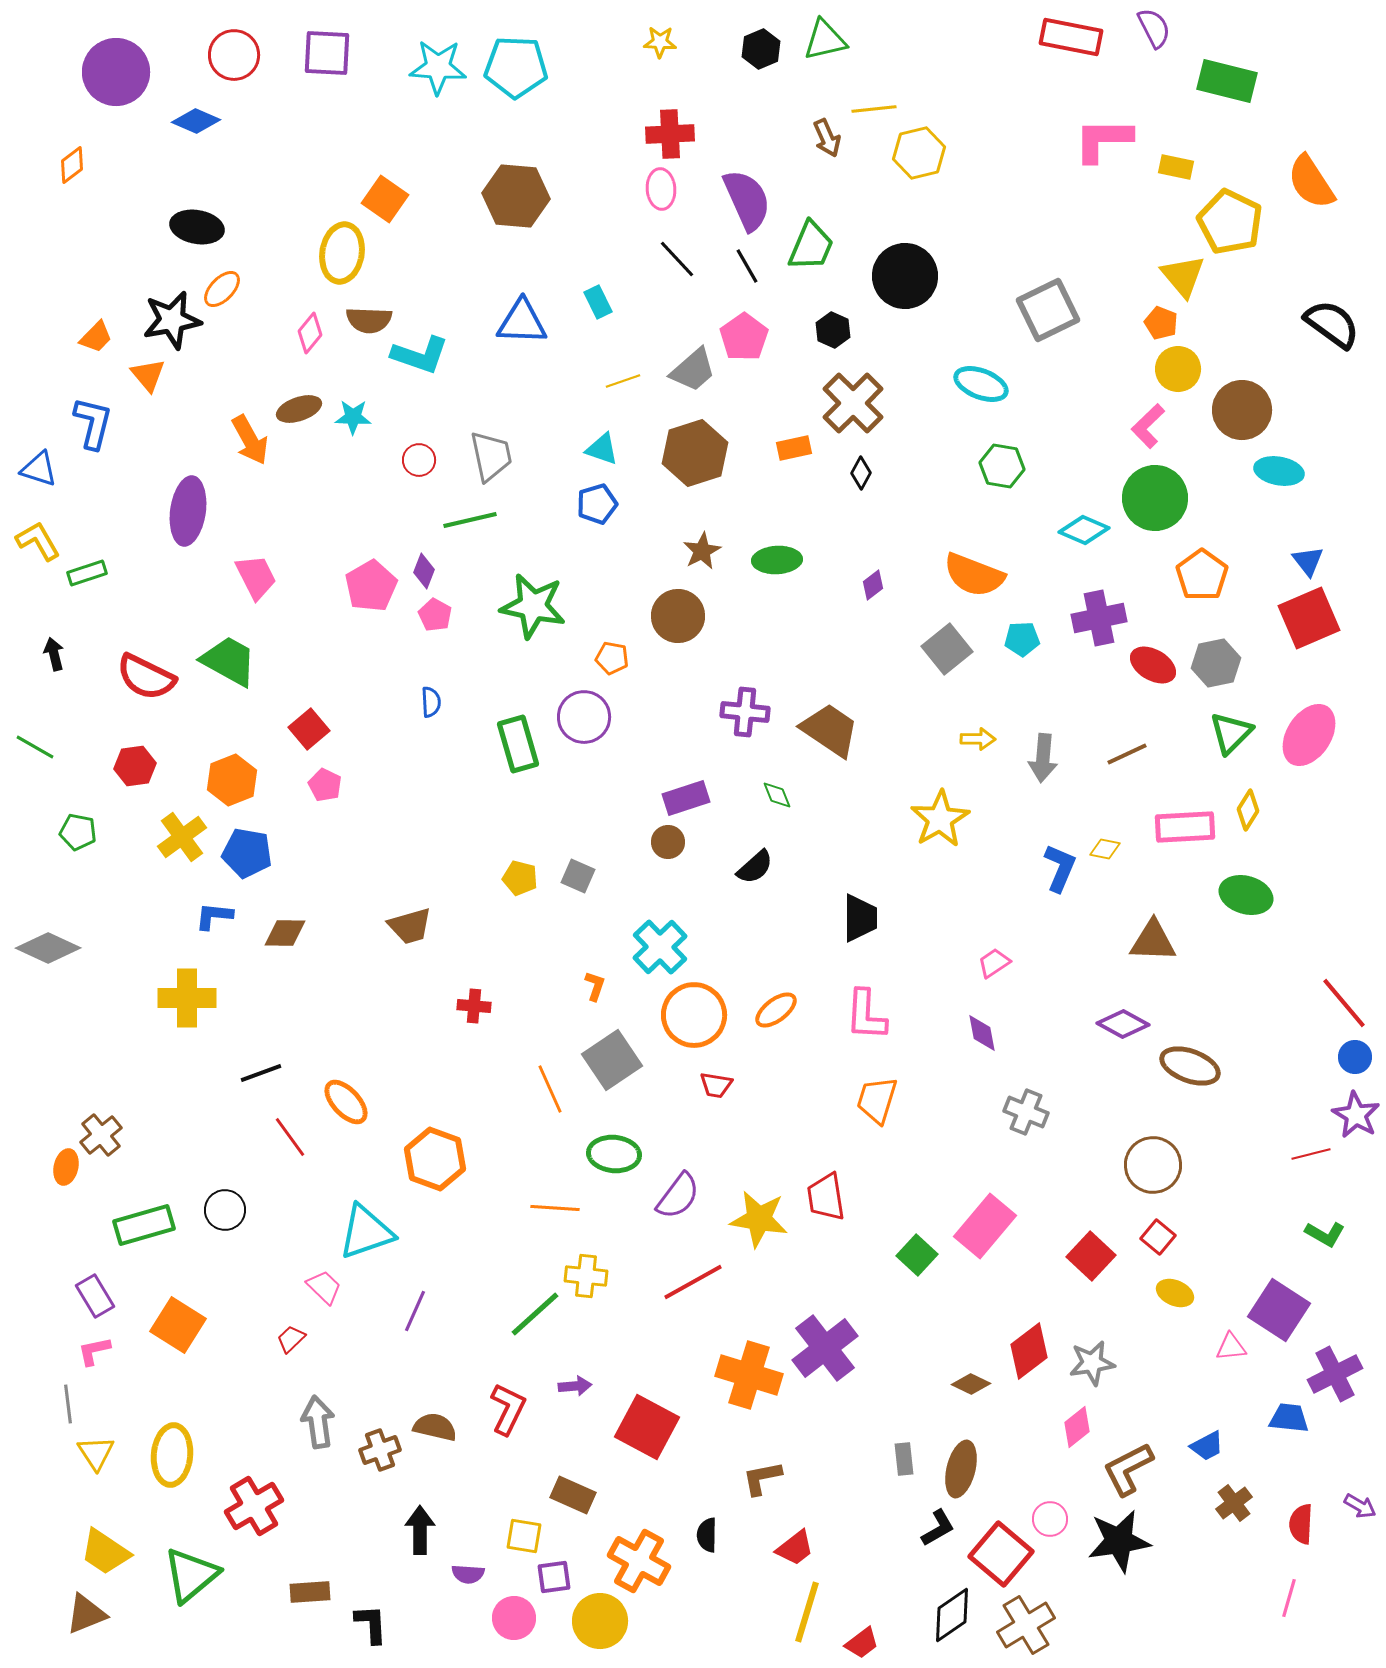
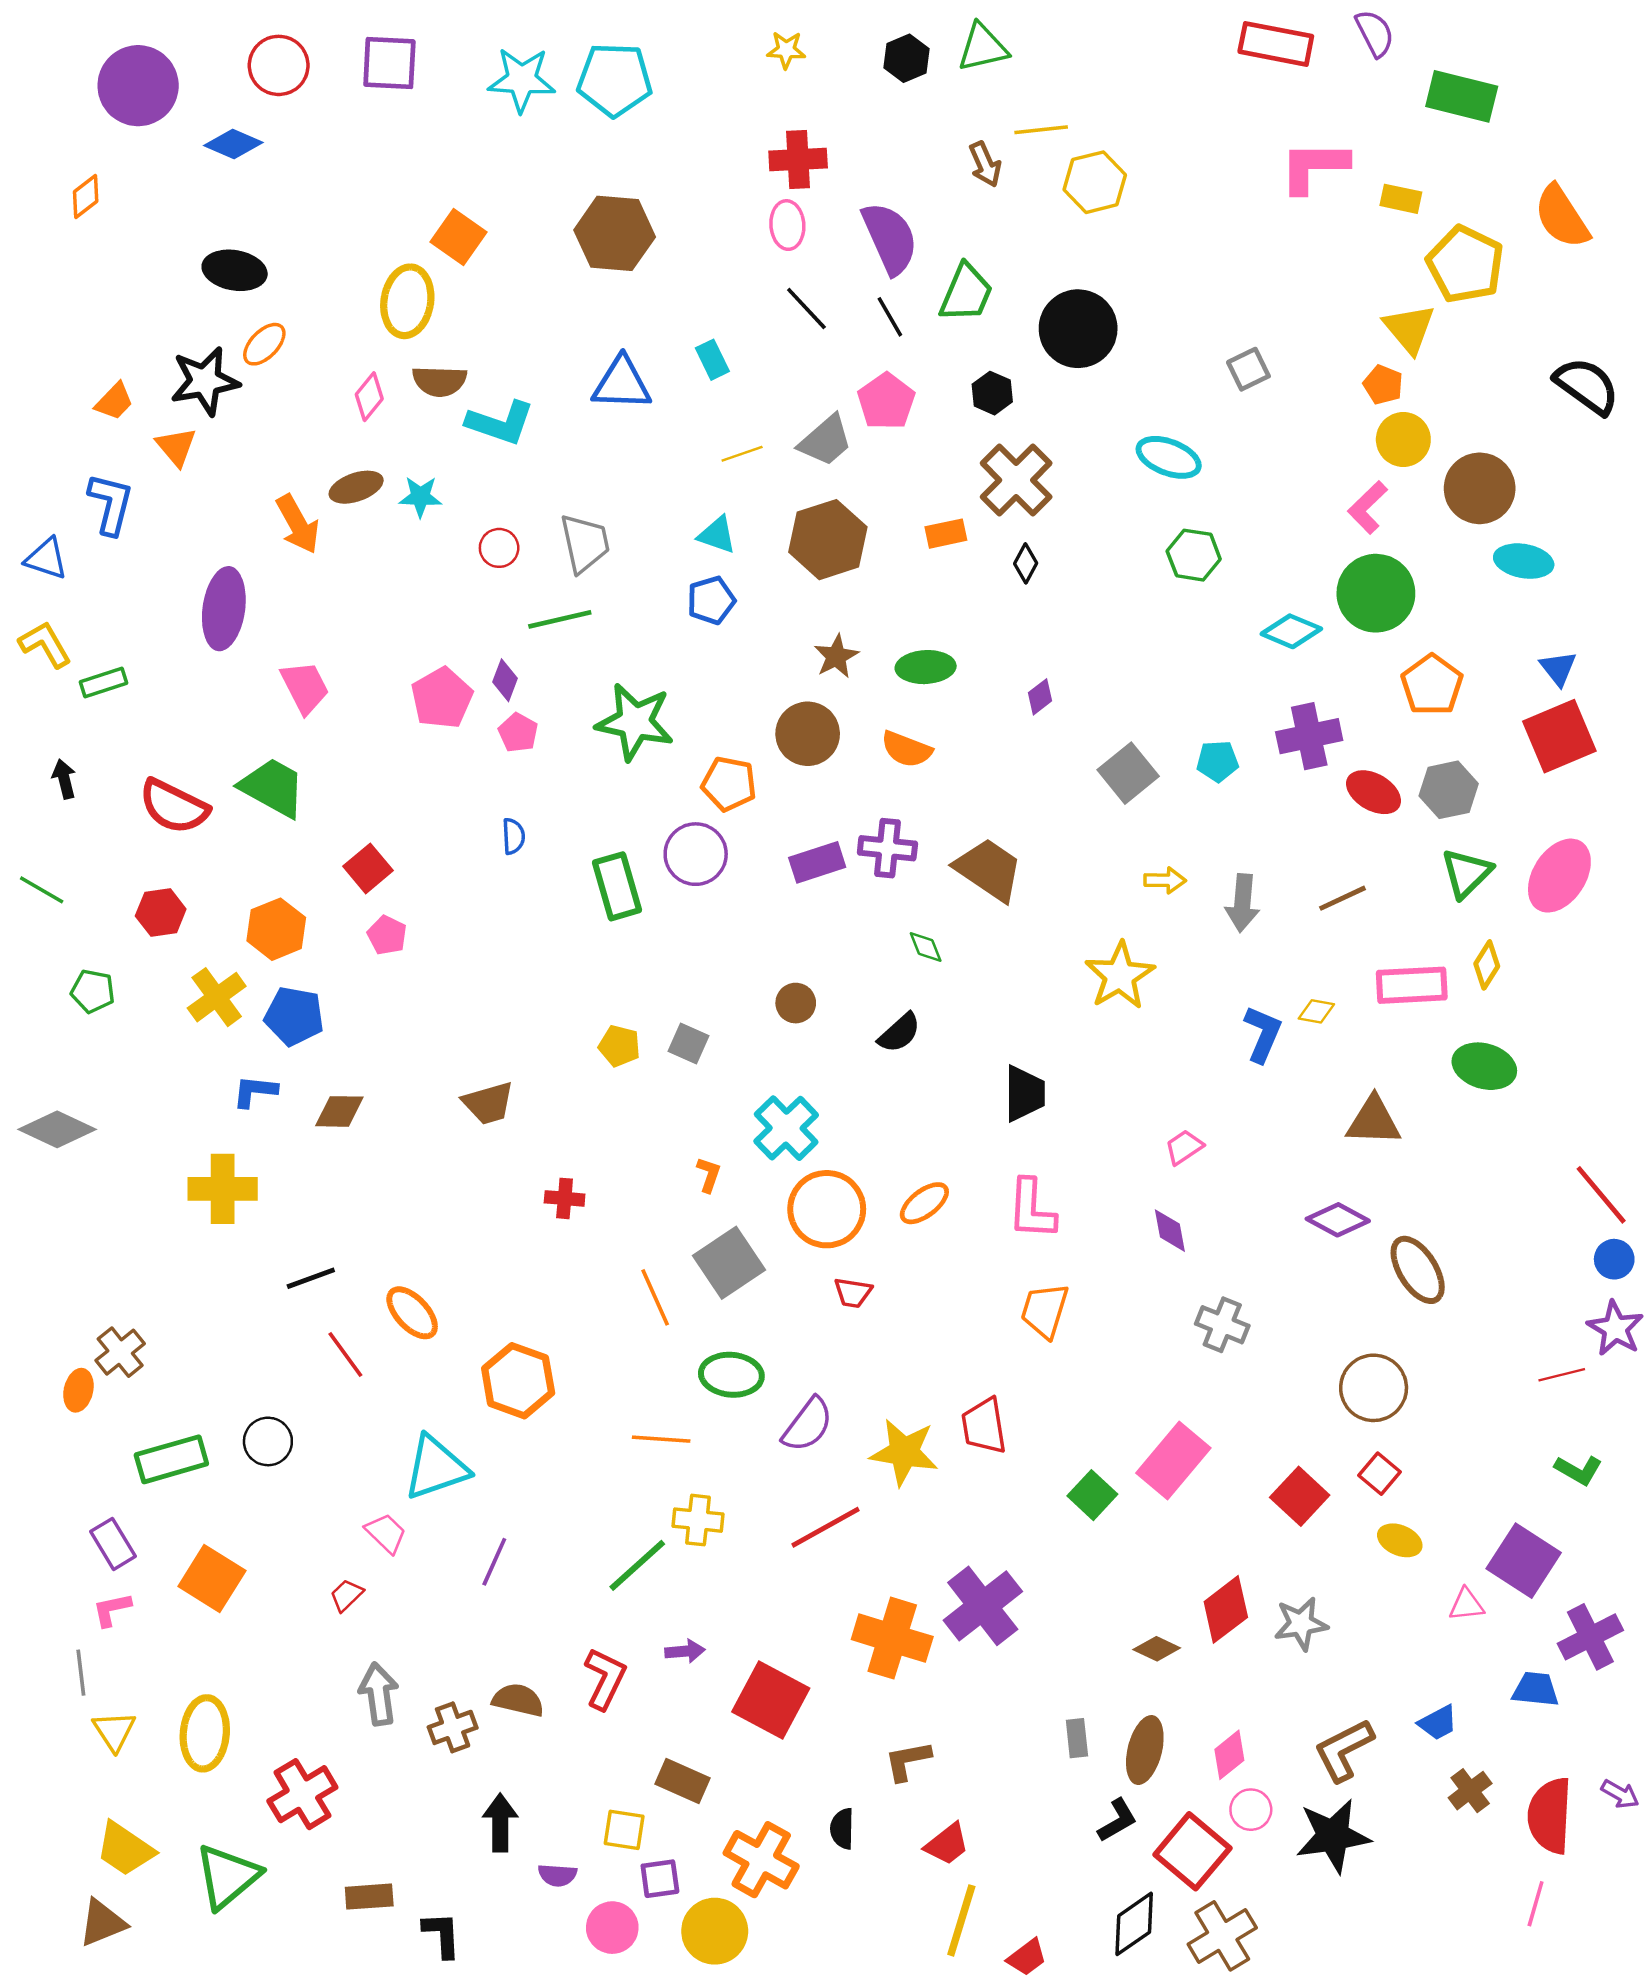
gray square: (1048, 310) -> (1248, 369), size x0.6
orange semicircle: (974, 575) -> (907, 749), moved, size x0.7
orange pentagon: (612, 658) -> (729, 784), size x1.4
purple rectangle: (686, 798) -> (817, 862), moved
brown ellipse: (1190, 1066) -> (1418, 1270), turned 38
pink diamond: (1077, 1427) -> (1229, 1755), moved
red semicircle: (1301, 1524) -> (1550, 1816), size x1.6

